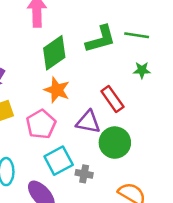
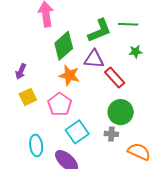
purple triangle: (88, 122) -> (94, 59), moved
gray cross: (84, 174) -> (111, 134), moved

